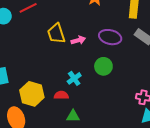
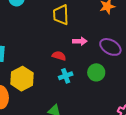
yellow trapezoid: (56, 33) -> (61, 15), moved
red semicircle: (61, 95) -> (59, 56), moved

